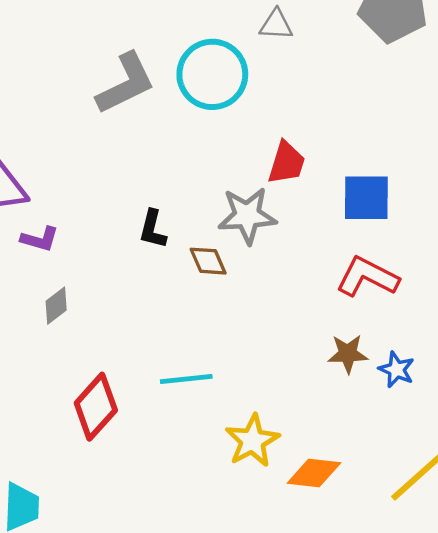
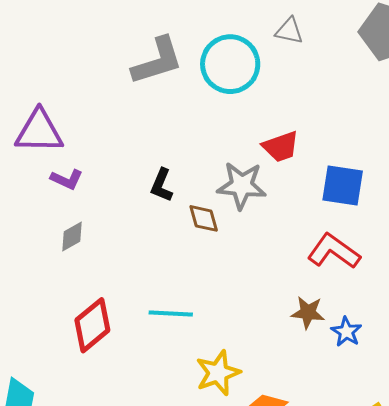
red trapezoid: (287, 163) -> (281, 147), turned 45

